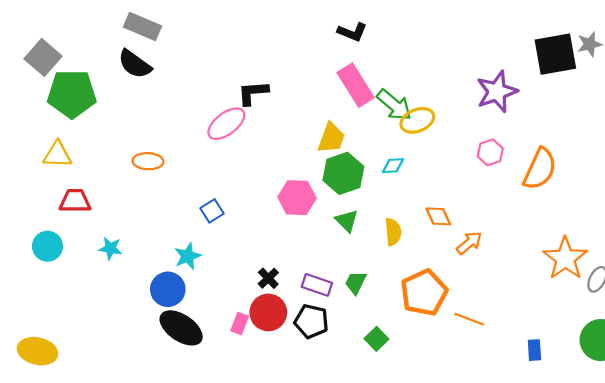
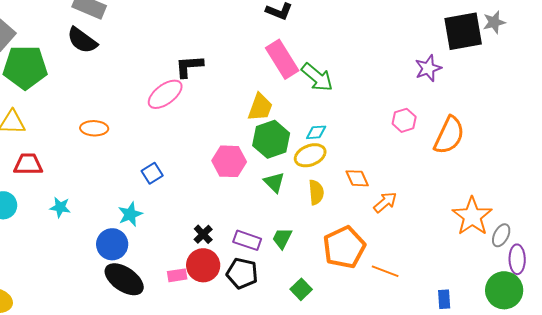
purple star: (497, 92) -> (428, 68), moved, size x0.7
yellow ellipse: (417, 120) -> (310, 155), moved
pink rectangle: (240, 324) -> (177, 275), turned 60

